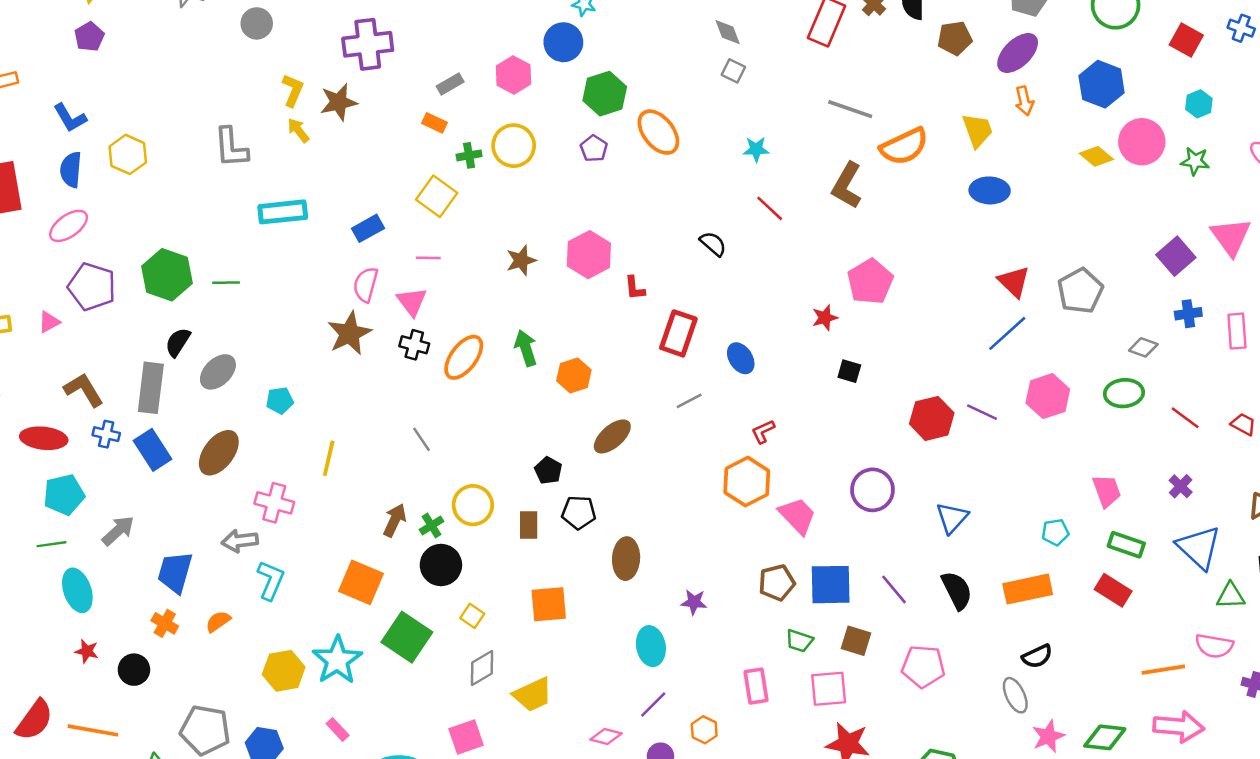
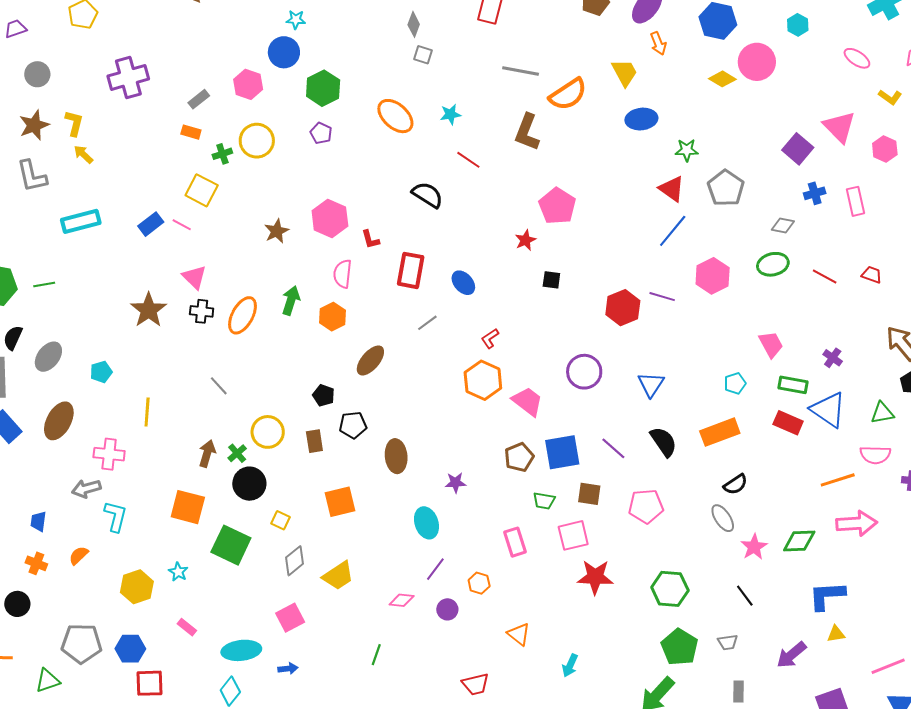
gray diamond: (728, 32) -> (414, 24), turned 50
brown star: (339, 102) -> (34, 125), moved
orange ellipse: (658, 132) -> (395, 116), moved
green star: (1195, 161) -> (687, 150), moved
black semicircle: (713, 244) -> (428, 195), size x1.4
pink line: (428, 258) -> (182, 225), moved, turned 36
pink semicircle: (366, 285) -> (343, 274), moved
green arrow: (526, 348) -> (291, 301), turned 44
purple cross: (1181, 486) -> (833, 358), moved
blue triangle: (1199, 547) -> (828, 410), moved
blue trapezoid: (175, 572) -> (38, 521), size x0.6
cyan star: (337, 660) -> (178, 572), size x0.5

